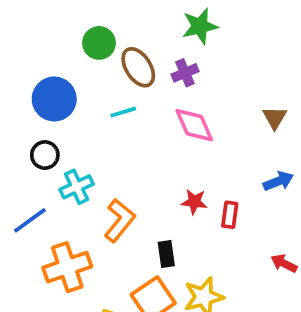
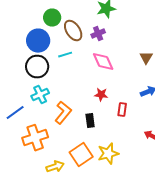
blue circle: (54, 99) -> (38, 41), moved
black circle: (45, 155) -> (37, 67), moved, size x1.5
red star: (194, 202) -> (101, 95), moved
black rectangle: (166, 254) -> (90, 121), moved

